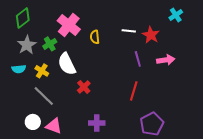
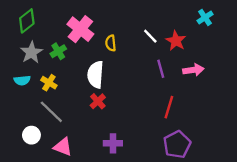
white line: (129, 31) -> (150, 36), turned 40
white semicircle: (67, 64) -> (96, 75), moved, turned 30
red line: (134, 91) -> (169, 107), moved
white circle: (33, 122) -> (31, 135), moved

